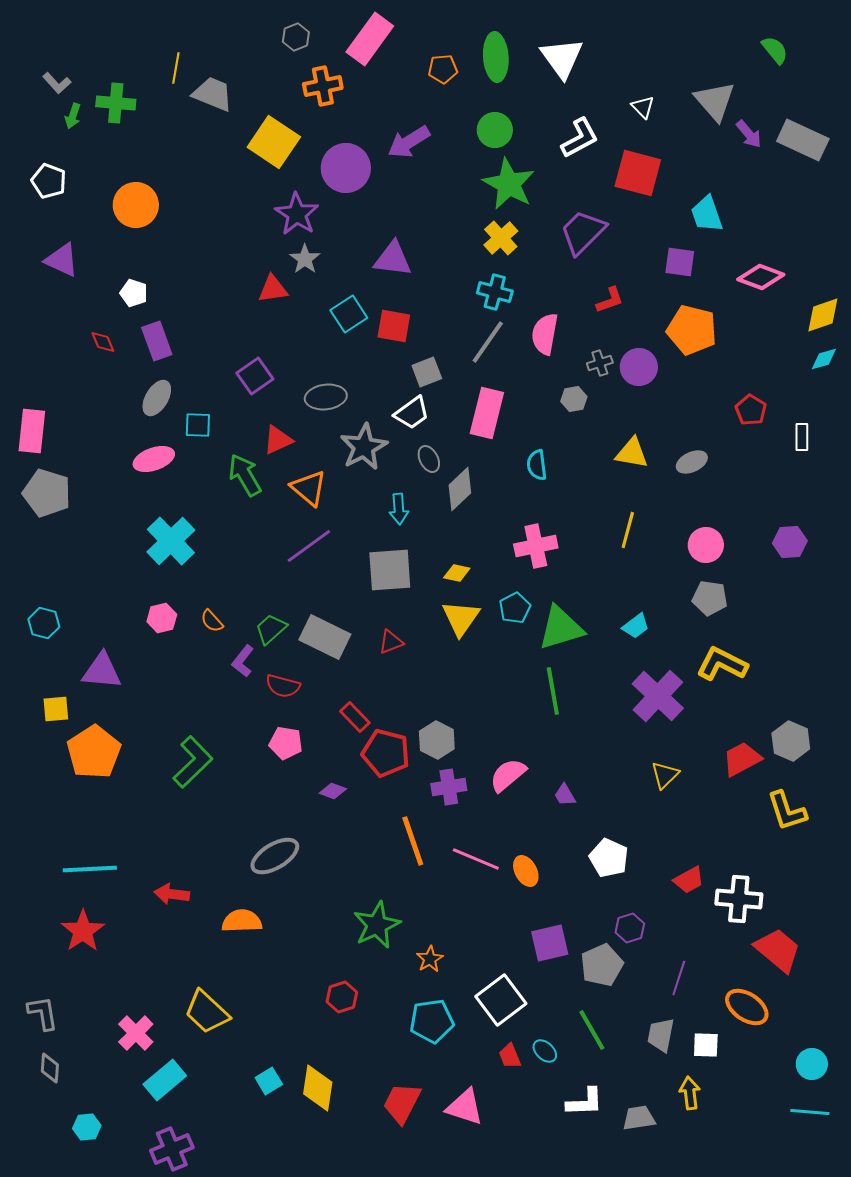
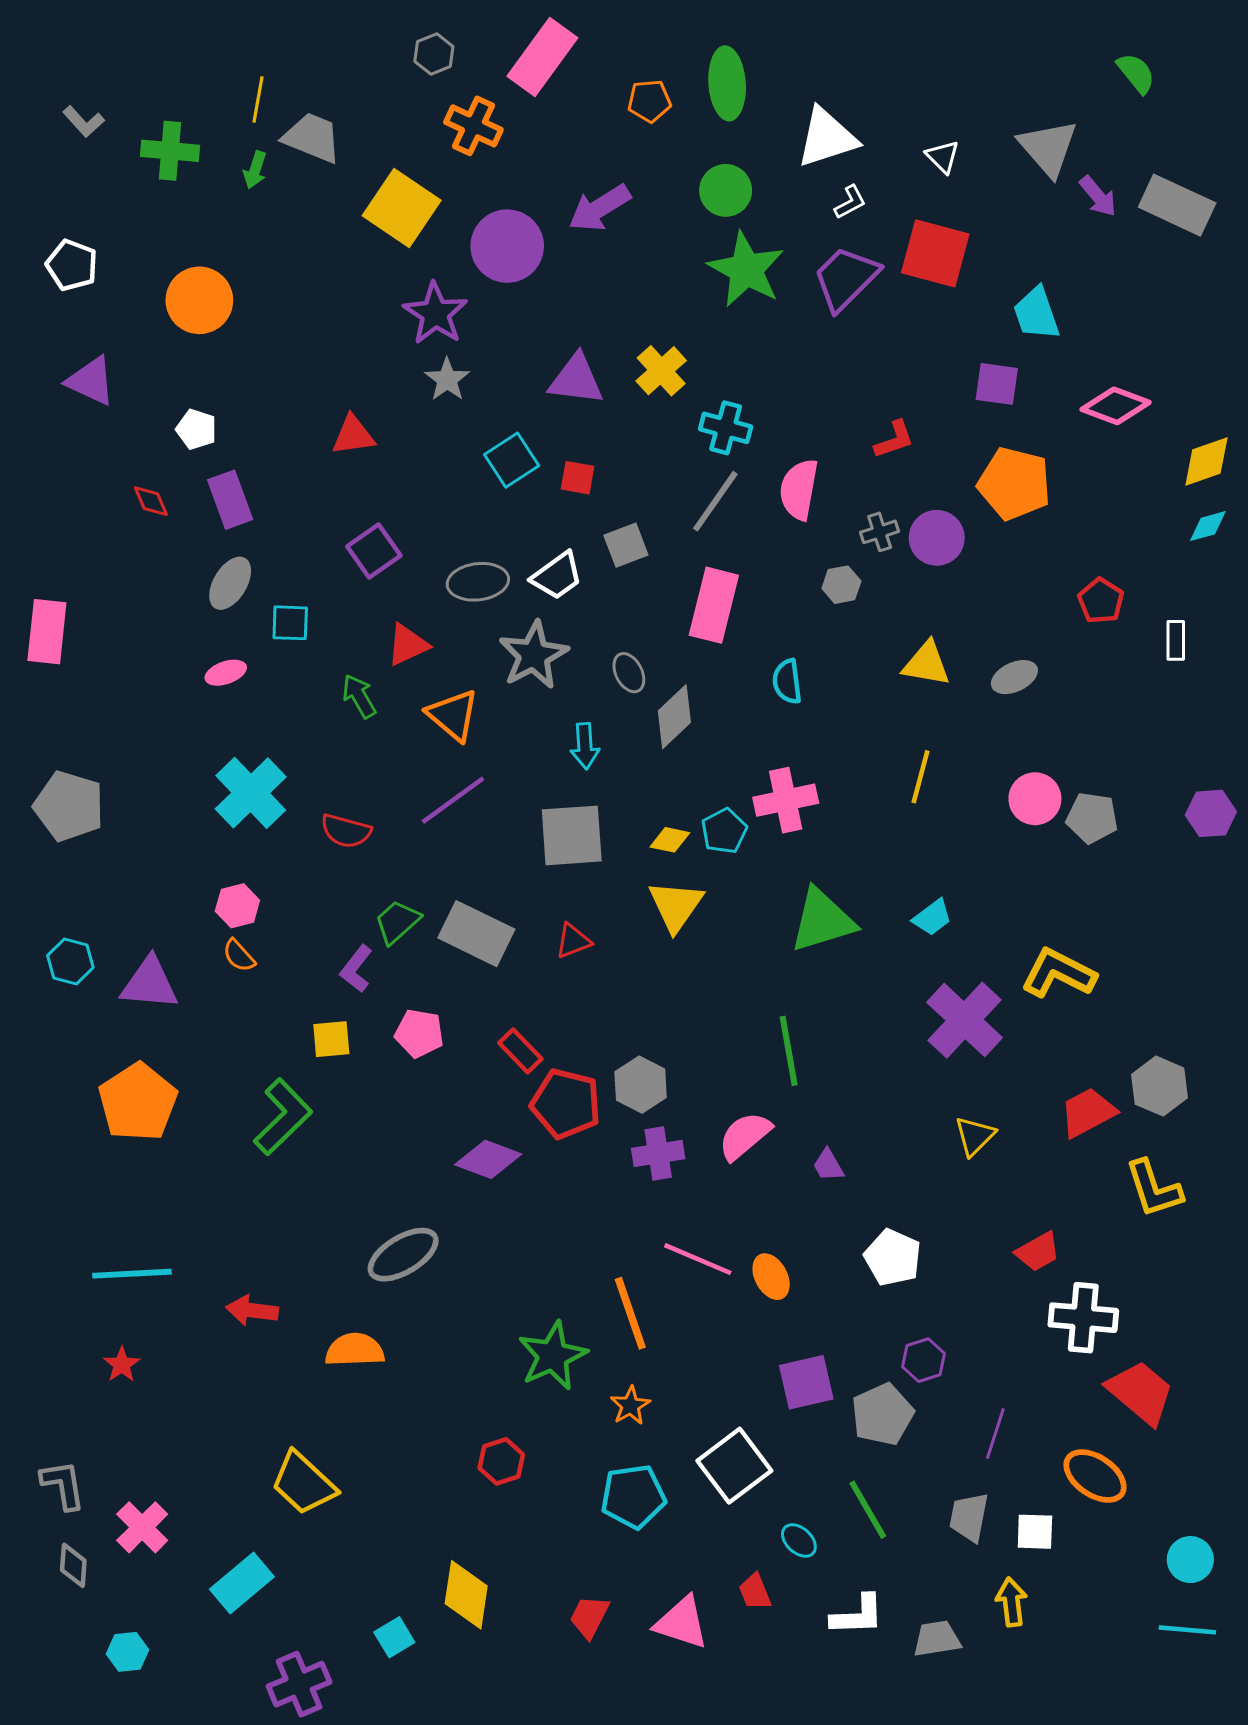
white triangle: (562, 58) -> (827, 138), moved, turned 48
orange cross: (323, 86) -> (473, 126), turned 36
green arrow: (73, 116) -> (255, 170), moved
white L-shape: (580, 138) -> (850, 202), size x0.6
purple trapezoid: (583, 232) -> (846, 278), moved
yellow cross: (501, 238) -> (661, 371), moved
red triangle: (273, 289) -> (353, 435), moved
red square: (394, 326) -> (578, 478), size x0.7
white trapezoid: (412, 413) -> (557, 576), moved
pink ellipse: (154, 459) -> (226, 673), size x0.7
green arrow: (245, 475) -> (359, 696), size x0.7
gray pentagon: (47, 493) -> (69, 806), moved
purple hexagon: (790, 542) -> (1211, 813), moved
gray pentagon: (710, 598) -> (1092, 818), moved
cyan pentagon: (515, 608) -> (724, 831), moved
orange semicircle: (212, 621) -> (239, 956), moved
cyan hexagon: (44, 623) -> (70, 961), moved
red semicircle: (283, 686) -> (346, 831), moved
green line: (553, 691) -> (789, 1051), moved
yellow square: (56, 709) -> (331, 1039), moved
pink pentagon: (286, 743) -> (419, 1033), moved
purple diamond: (333, 791) -> (488, 1159), size x1.6
orange line: (413, 841) -> (630, 1313), moved
red trapezoid: (689, 880) -> (1038, 1252), moved
red star: (83, 931) -> (122, 1365), size x0.6
pink cross: (136, 1033) -> (142, 1527), moved
red trapezoid: (510, 1056) -> (755, 1592), moved
cyan square: (269, 1081) -> (394, 1637), moved
red trapezoid: (402, 1103) -> (589, 1617), size x0.7
purple cross: (172, 1149) -> (299, 1684), moved

